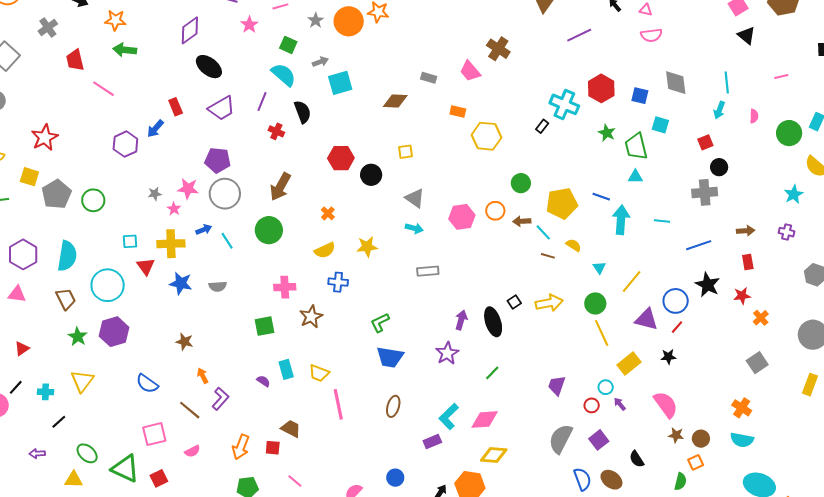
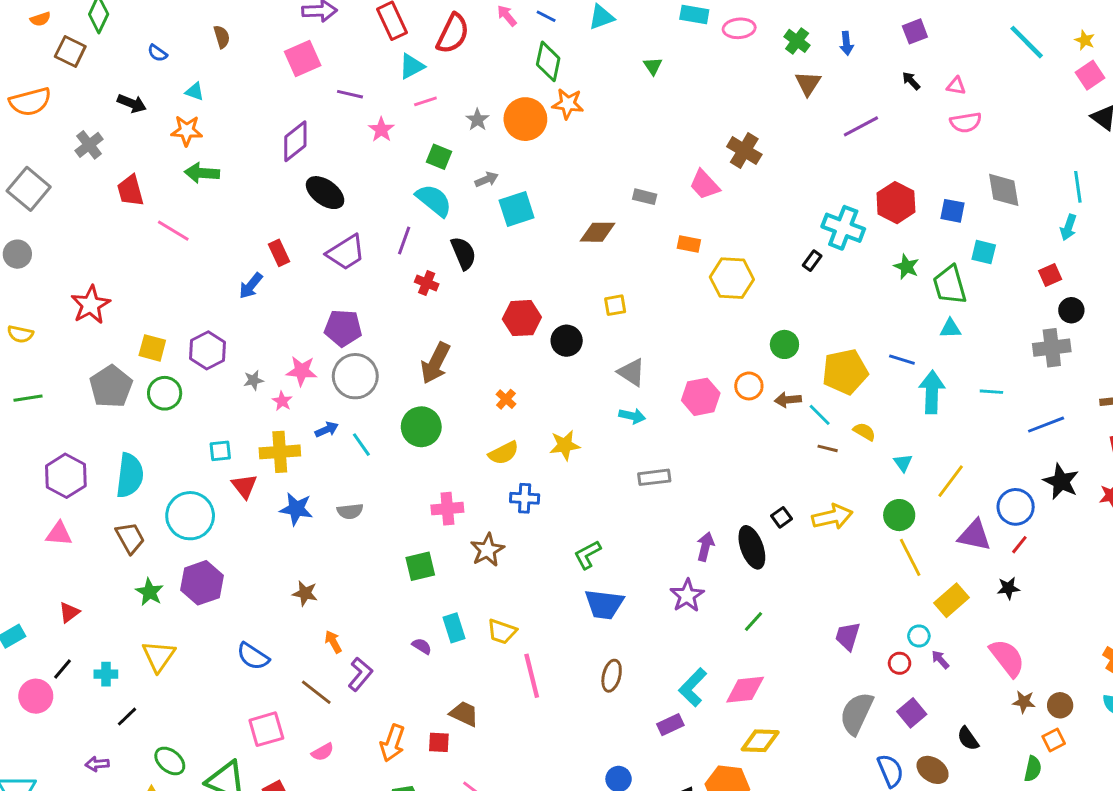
purple hexagon: (125, 144) -> (207, 350), moved
yellow square: (29, 177) -> (152, 348), moved

